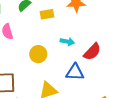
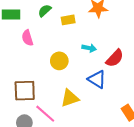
blue triangle: (75, 72) -> (97, 79), turned 30

